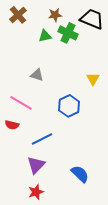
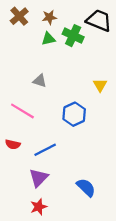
brown star: (55, 15) -> (49, 17), moved
red semicircle: (12, 125) -> (13, 144), moved

